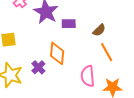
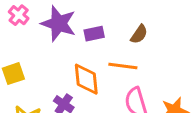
orange line: (107, 52) -> (123, 66), moved, turned -42

